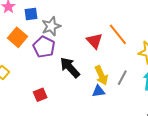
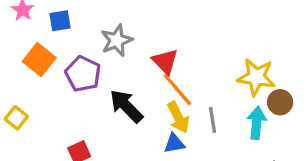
gray star: (51, 26) -> (117, 40), moved
orange line: (118, 34) -> (177, 90), moved
gray line: (122, 78) -> (213, 120), turned -35

